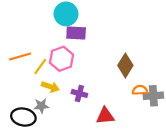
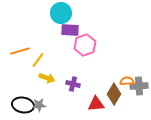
pink hexagon: (61, 59) -> (85, 45), moved
brown diamond: (125, 65) -> (114, 94), moved
gray star: (41, 106) -> (39, 105), moved

